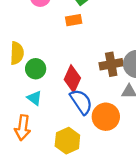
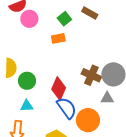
brown cross: (111, 64) -> (91, 75), turned 36
cyan triangle: (34, 98) -> (27, 106), turned -40

